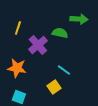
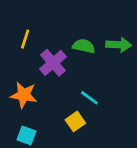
green arrow: (79, 19) -> (119, 45), moved

